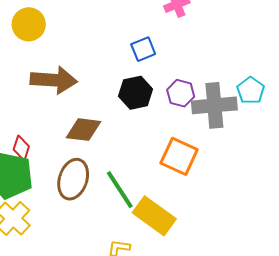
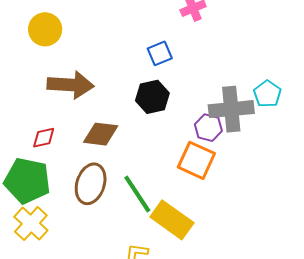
purple hexagon: (181, 93) -> (208, 128), moved
red diamond: (21, 148) -> (44, 138), moved, turned 60

